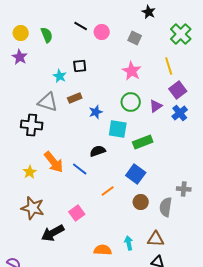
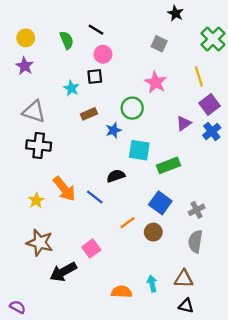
pink circle: (102, 32) -> (103, 54), moved
green semicircle: (47, 35) -> (67, 40), moved
gray triangle: (48, 102) -> (34, 112), moved
green circle: (131, 102) -> (132, 108), moved
gray cross: (184, 189) -> (197, 210), moved, turned -32
brown circle: (141, 202) -> (153, 232), moved

